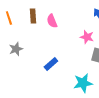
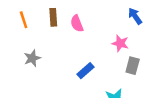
blue rectangle: (51, 64) -> (86, 71), moved

